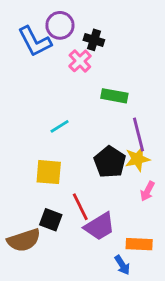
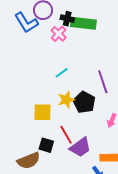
green rectangle: (114, 96) -> (83, 23), moved, size x1.4
cyan line: (60, 126) -> (62, 73), moved
yellow star: (137, 159) -> (66, 100), moved

